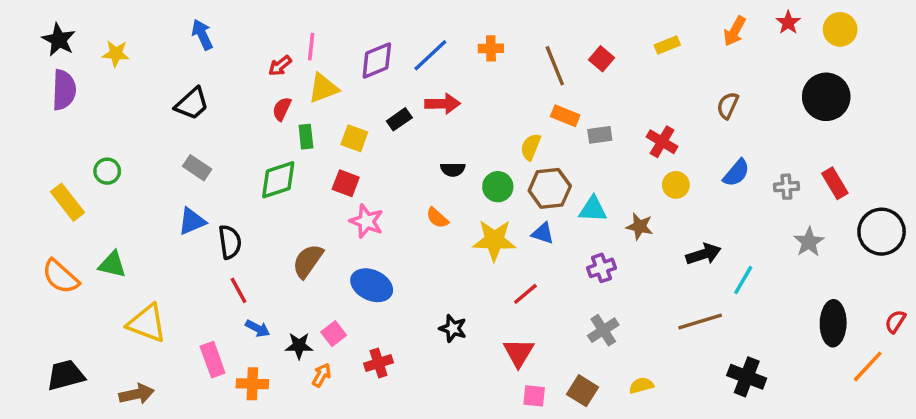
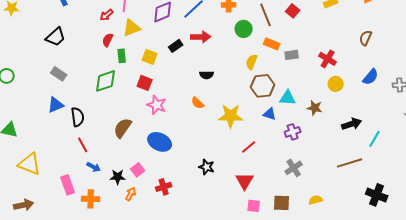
green circle: (498, 187) -> (244, 29), moved
blue triangle: (543, 233) -> (270, 114), moved
brown square: (583, 391) -> (282, 203), turned -30

